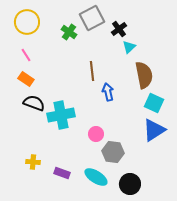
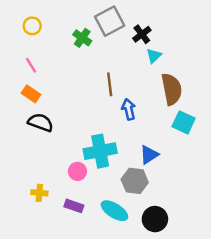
yellow circle: (27, 22) -> (32, 26), size x0.6
cyan cross: (61, 115) -> (100, 151), moved
blue triangle: (154, 130) -> (149, 155), moved, size x0.7
pink circle: (96, 134) -> (77, 171), moved

